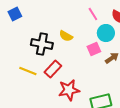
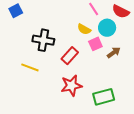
yellow semicircle: (66, 36) -> (84, 29), moved
red rectangle: (53, 69) -> (70, 56), moved

